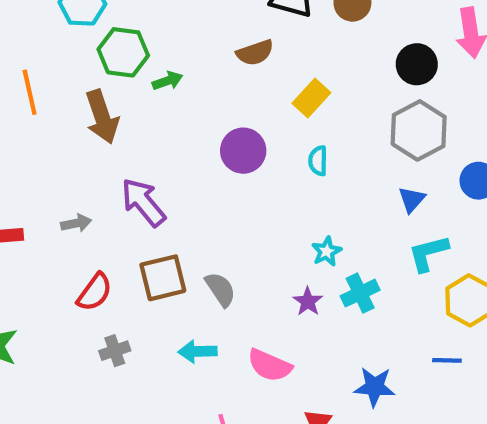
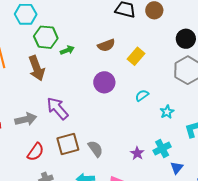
brown semicircle: (255, 53) -> (106, 45), moved
cyan semicircle: (318, 161) -> (142, 95), moved, turned 56
blue triangle: (412, 199) -> (177, 168), moved
gray arrow: (76, 223) -> (26, 119), size x1.5
cyan star: (327, 251) -> (167, 112), moved

